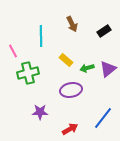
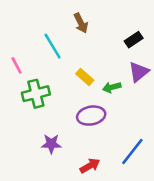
brown arrow: (72, 24) -> (81, 23), moved
cyan line: (41, 36) -> (53, 46), turned -30
purple triangle: (108, 69) -> (139, 72), moved

